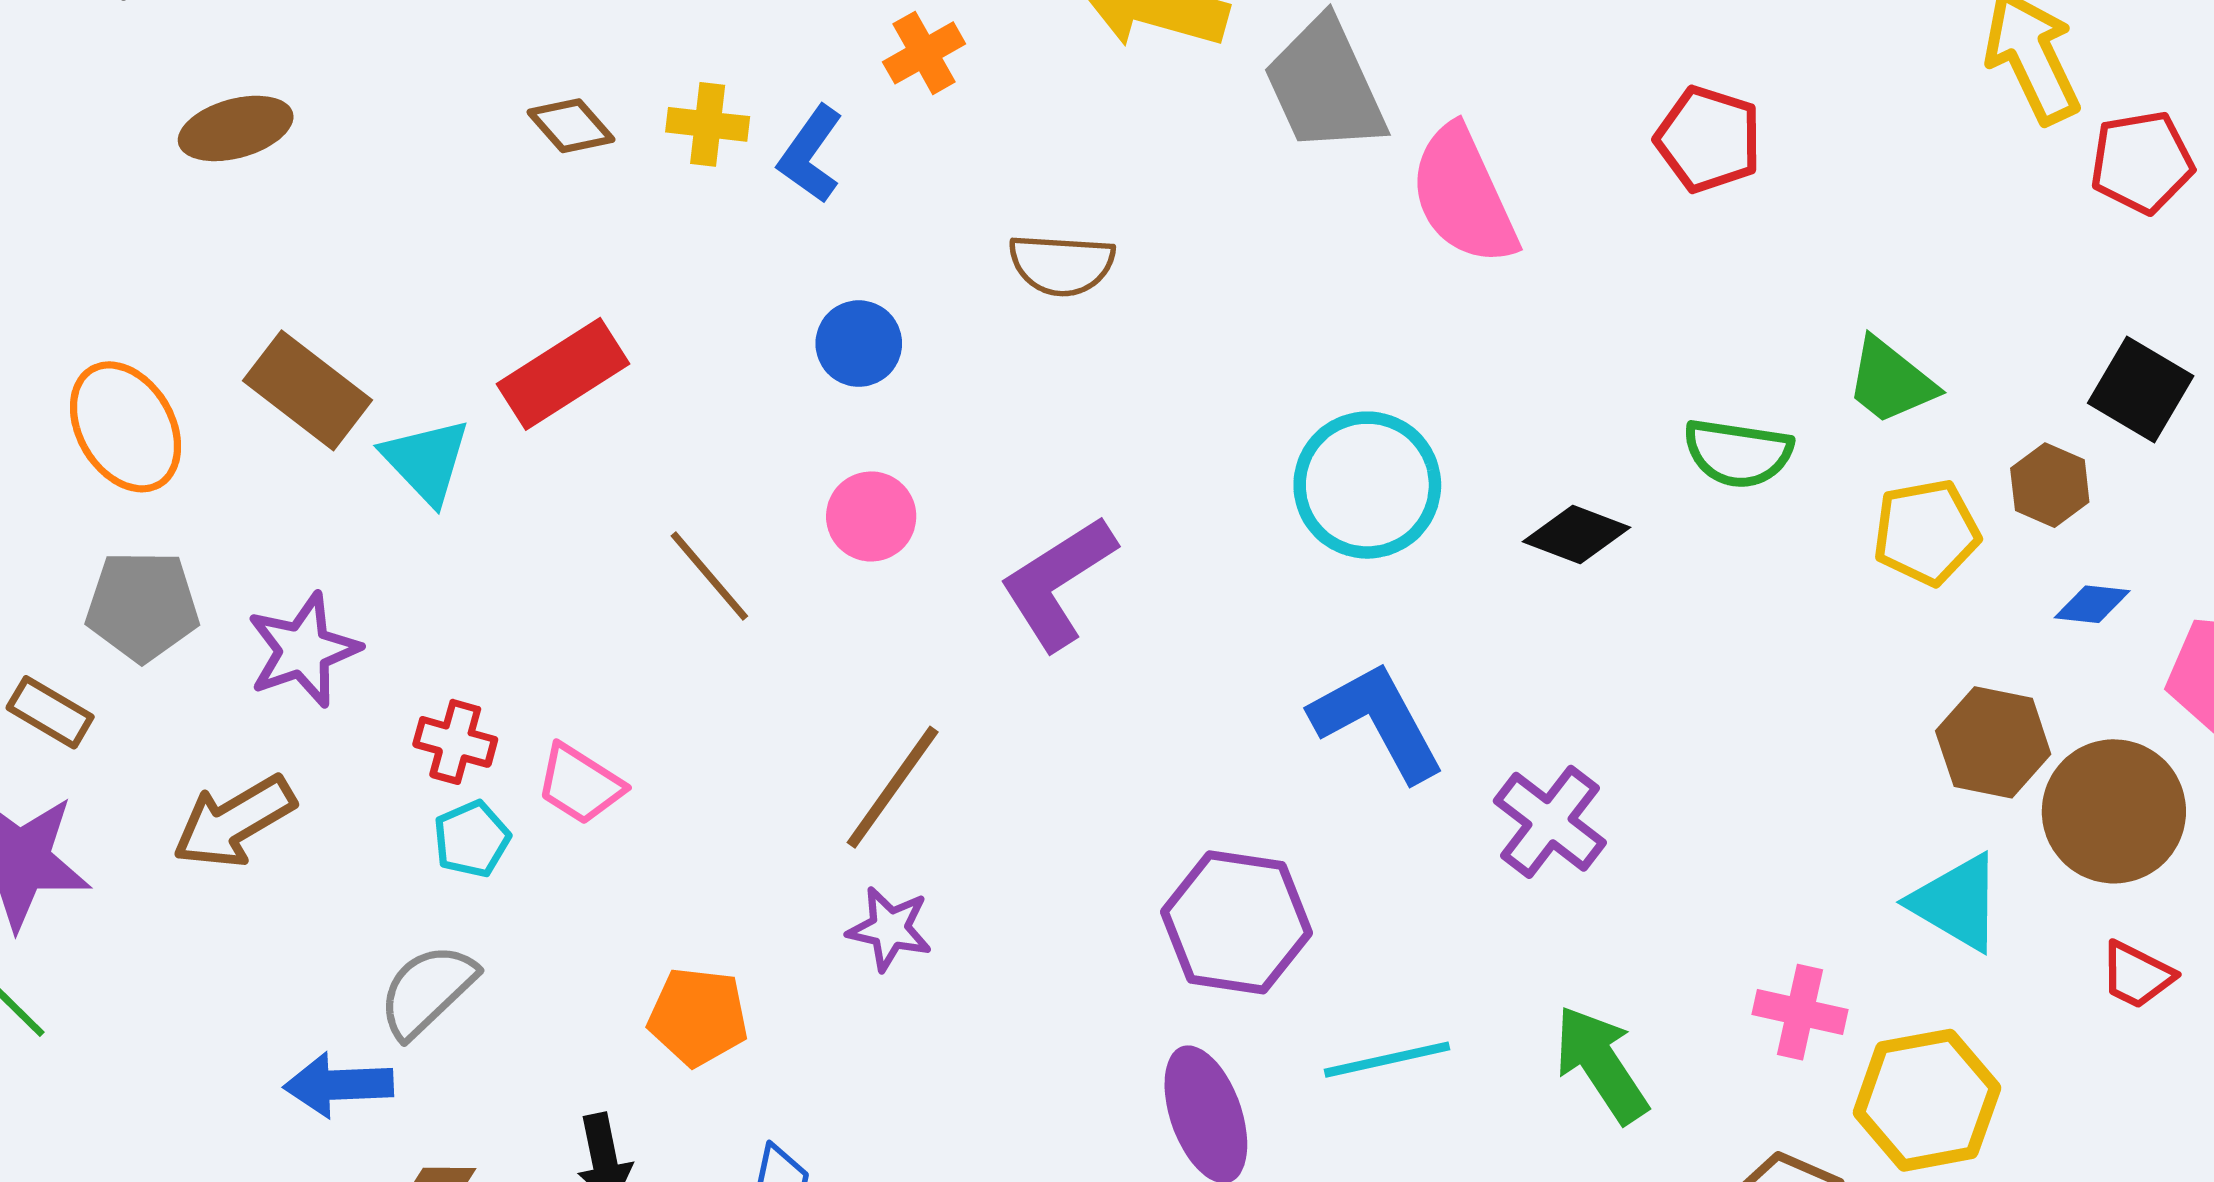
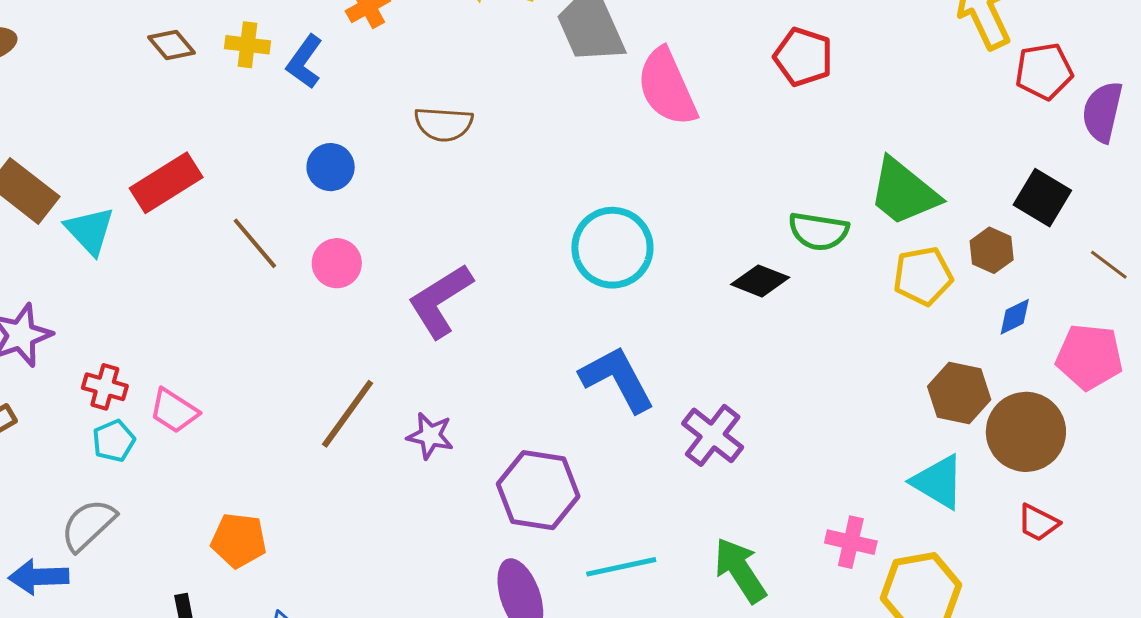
green trapezoid: (1891, 381) -> (904, 192), size x1.4
black diamond: (1576, 535) -> (760, 281), moved
brown line: (709, 576) -> (255, 243), moved
blue diamond: (2092, 604) -> (1015, 317), turned -33
purple star: (890, 929) -> (430, 436), moved

